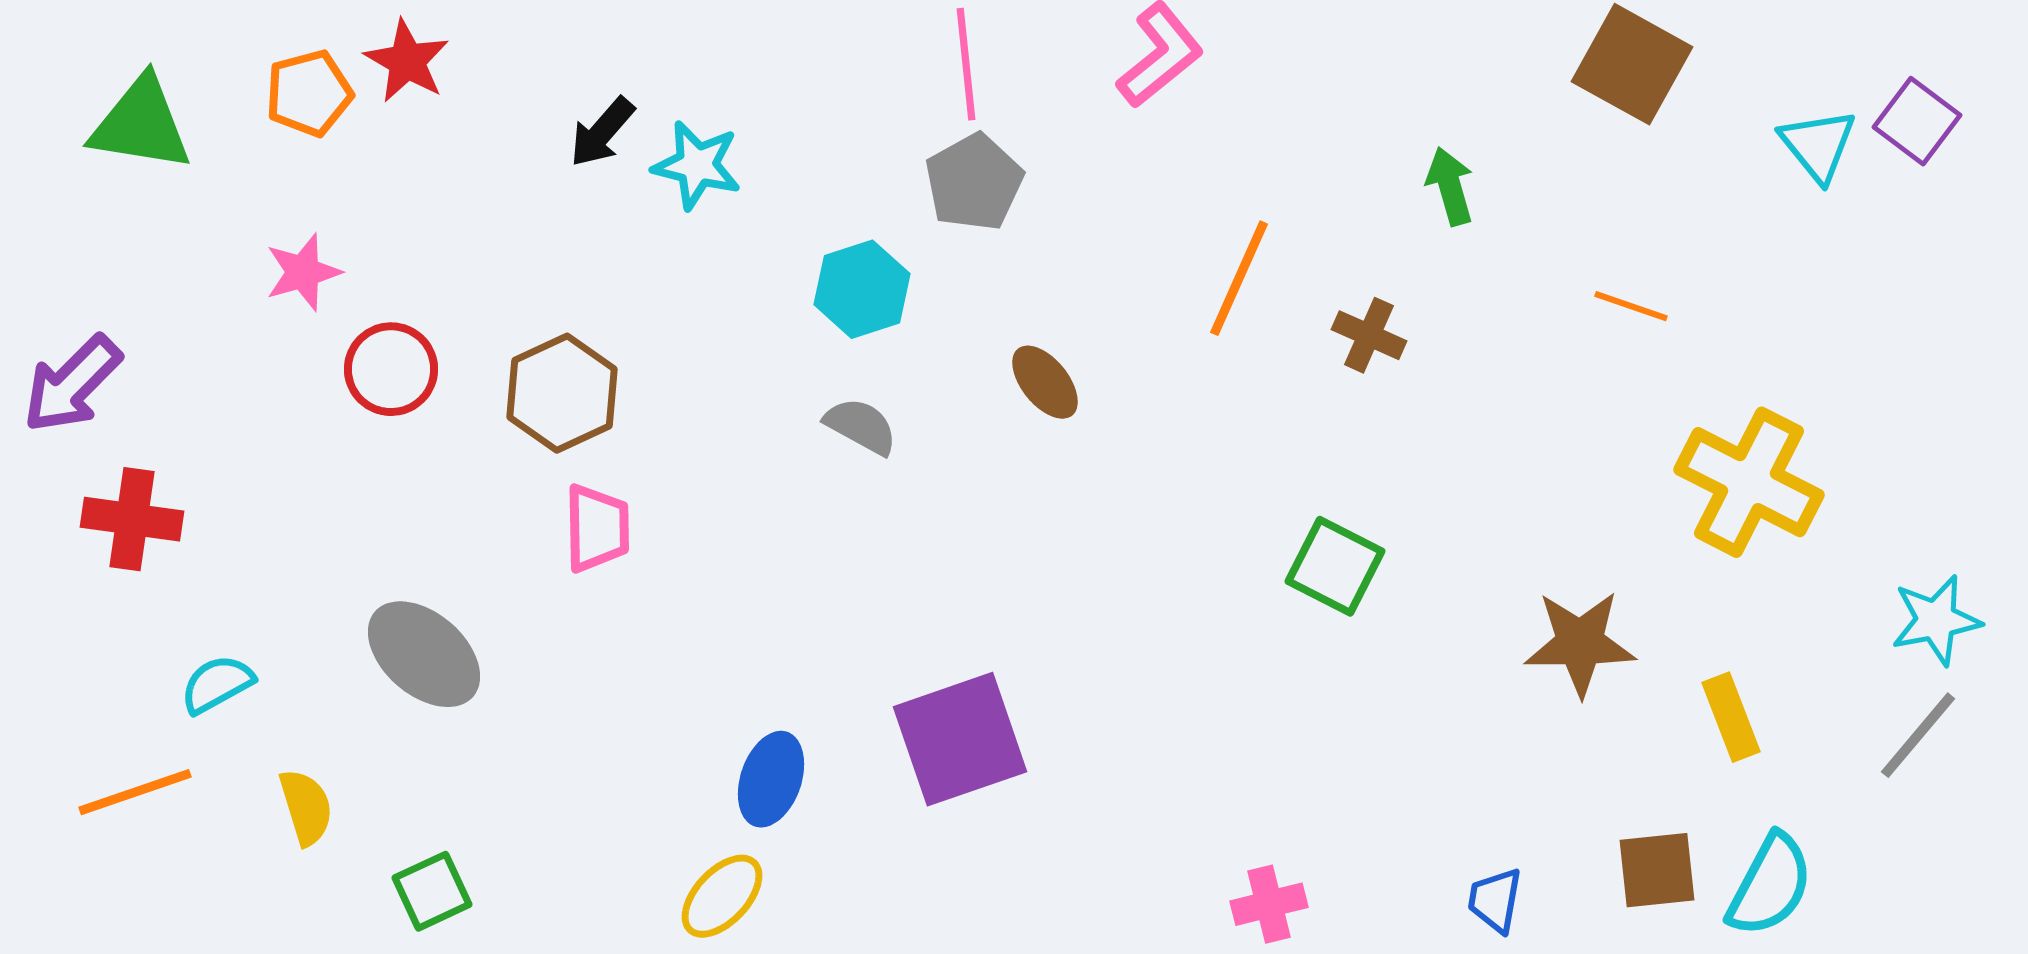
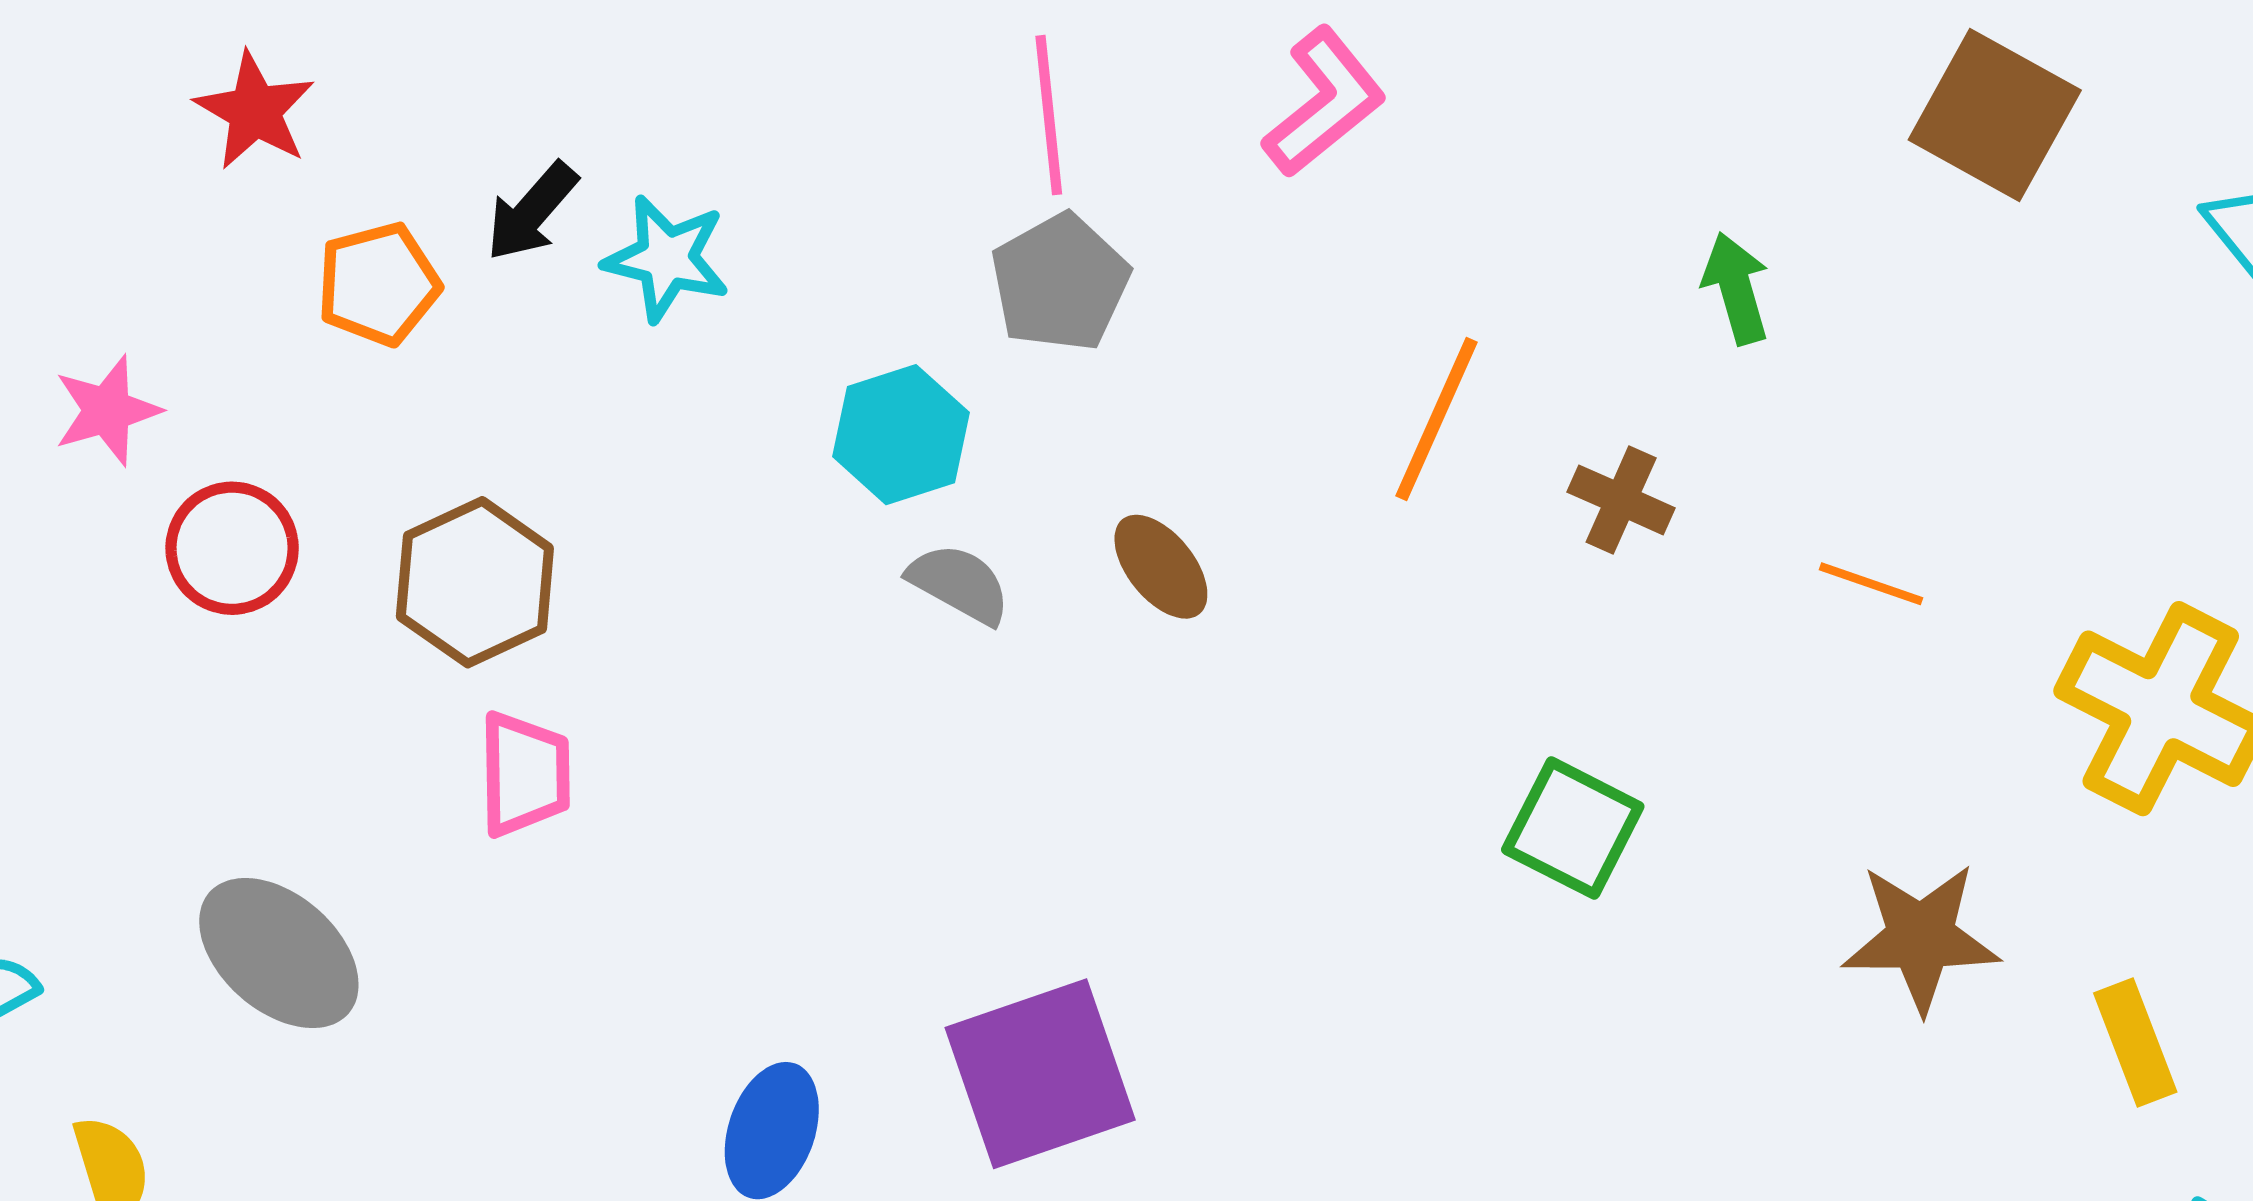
orange pentagon: (309, 93) -> (378, 284), moved
orange line: (1631, 306) -> (1871, 584), moved
gray semicircle: (861, 426) -> (959, 584), moved

